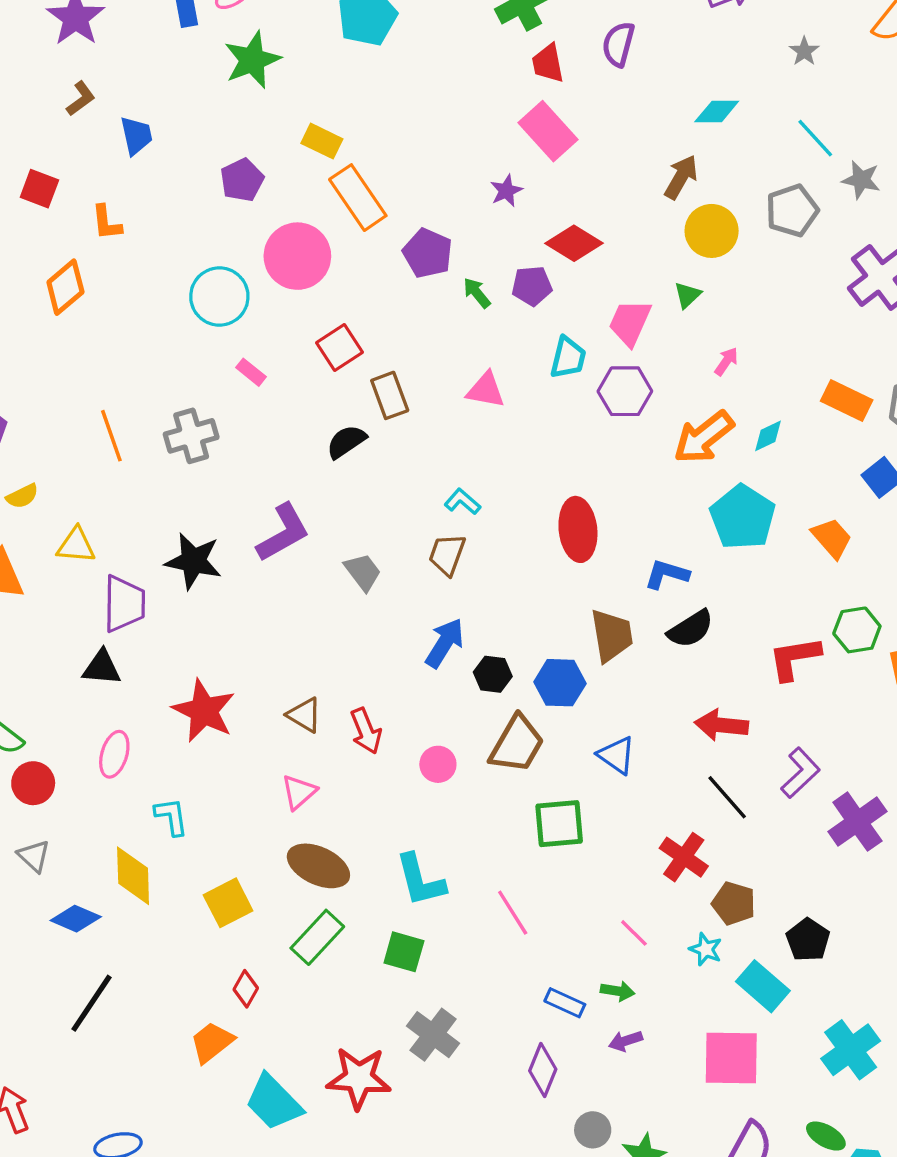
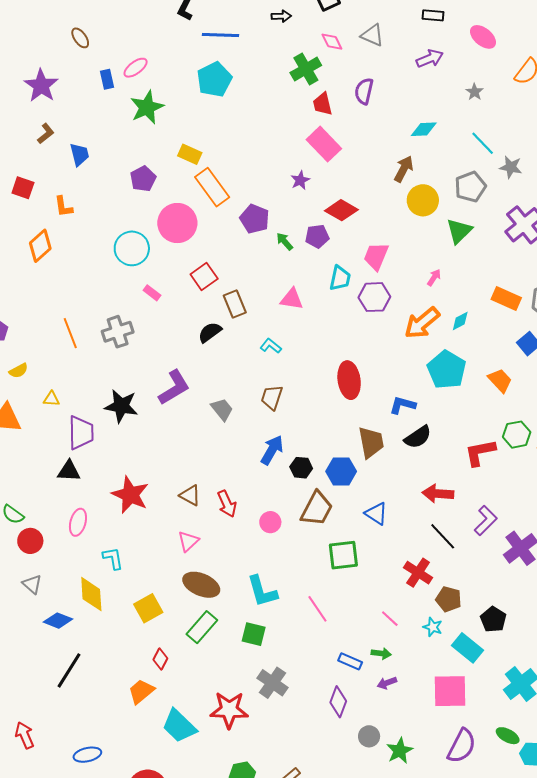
green triangle: (687, 295) -> (459, 231), moved, size x1.6
cyan L-shape: (462, 502) -> (271, 346), moved
yellow triangle: (76, 545) -> (51, 399), size x0.7

